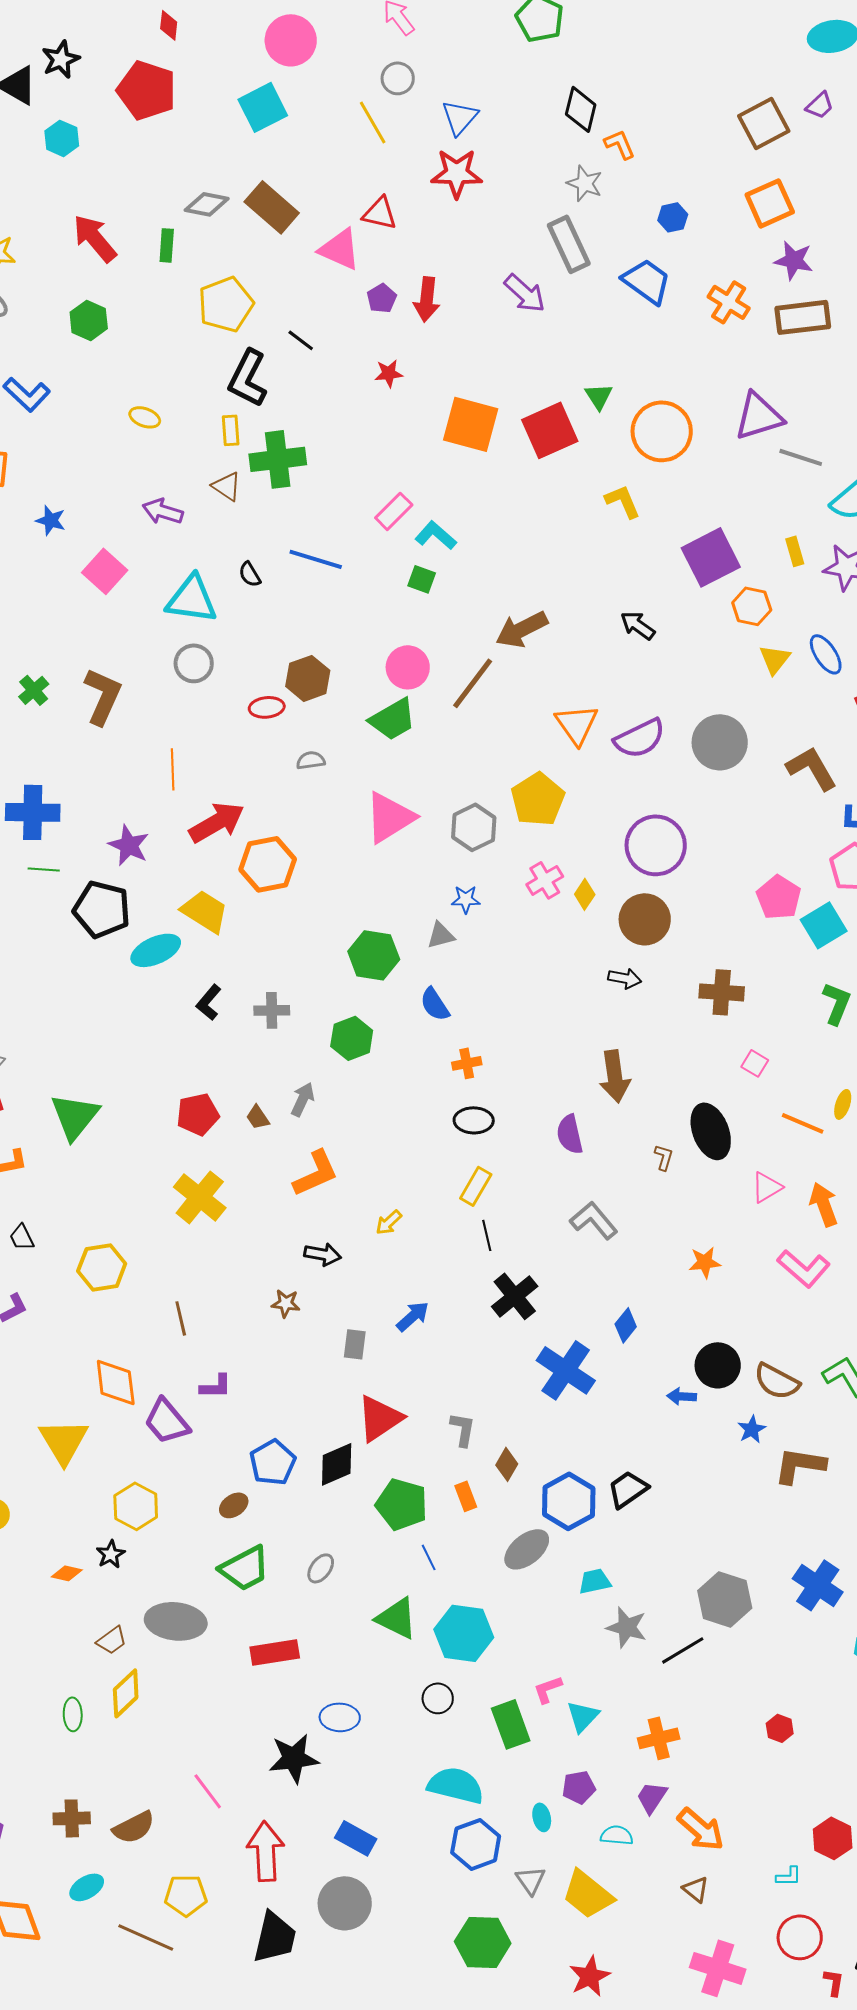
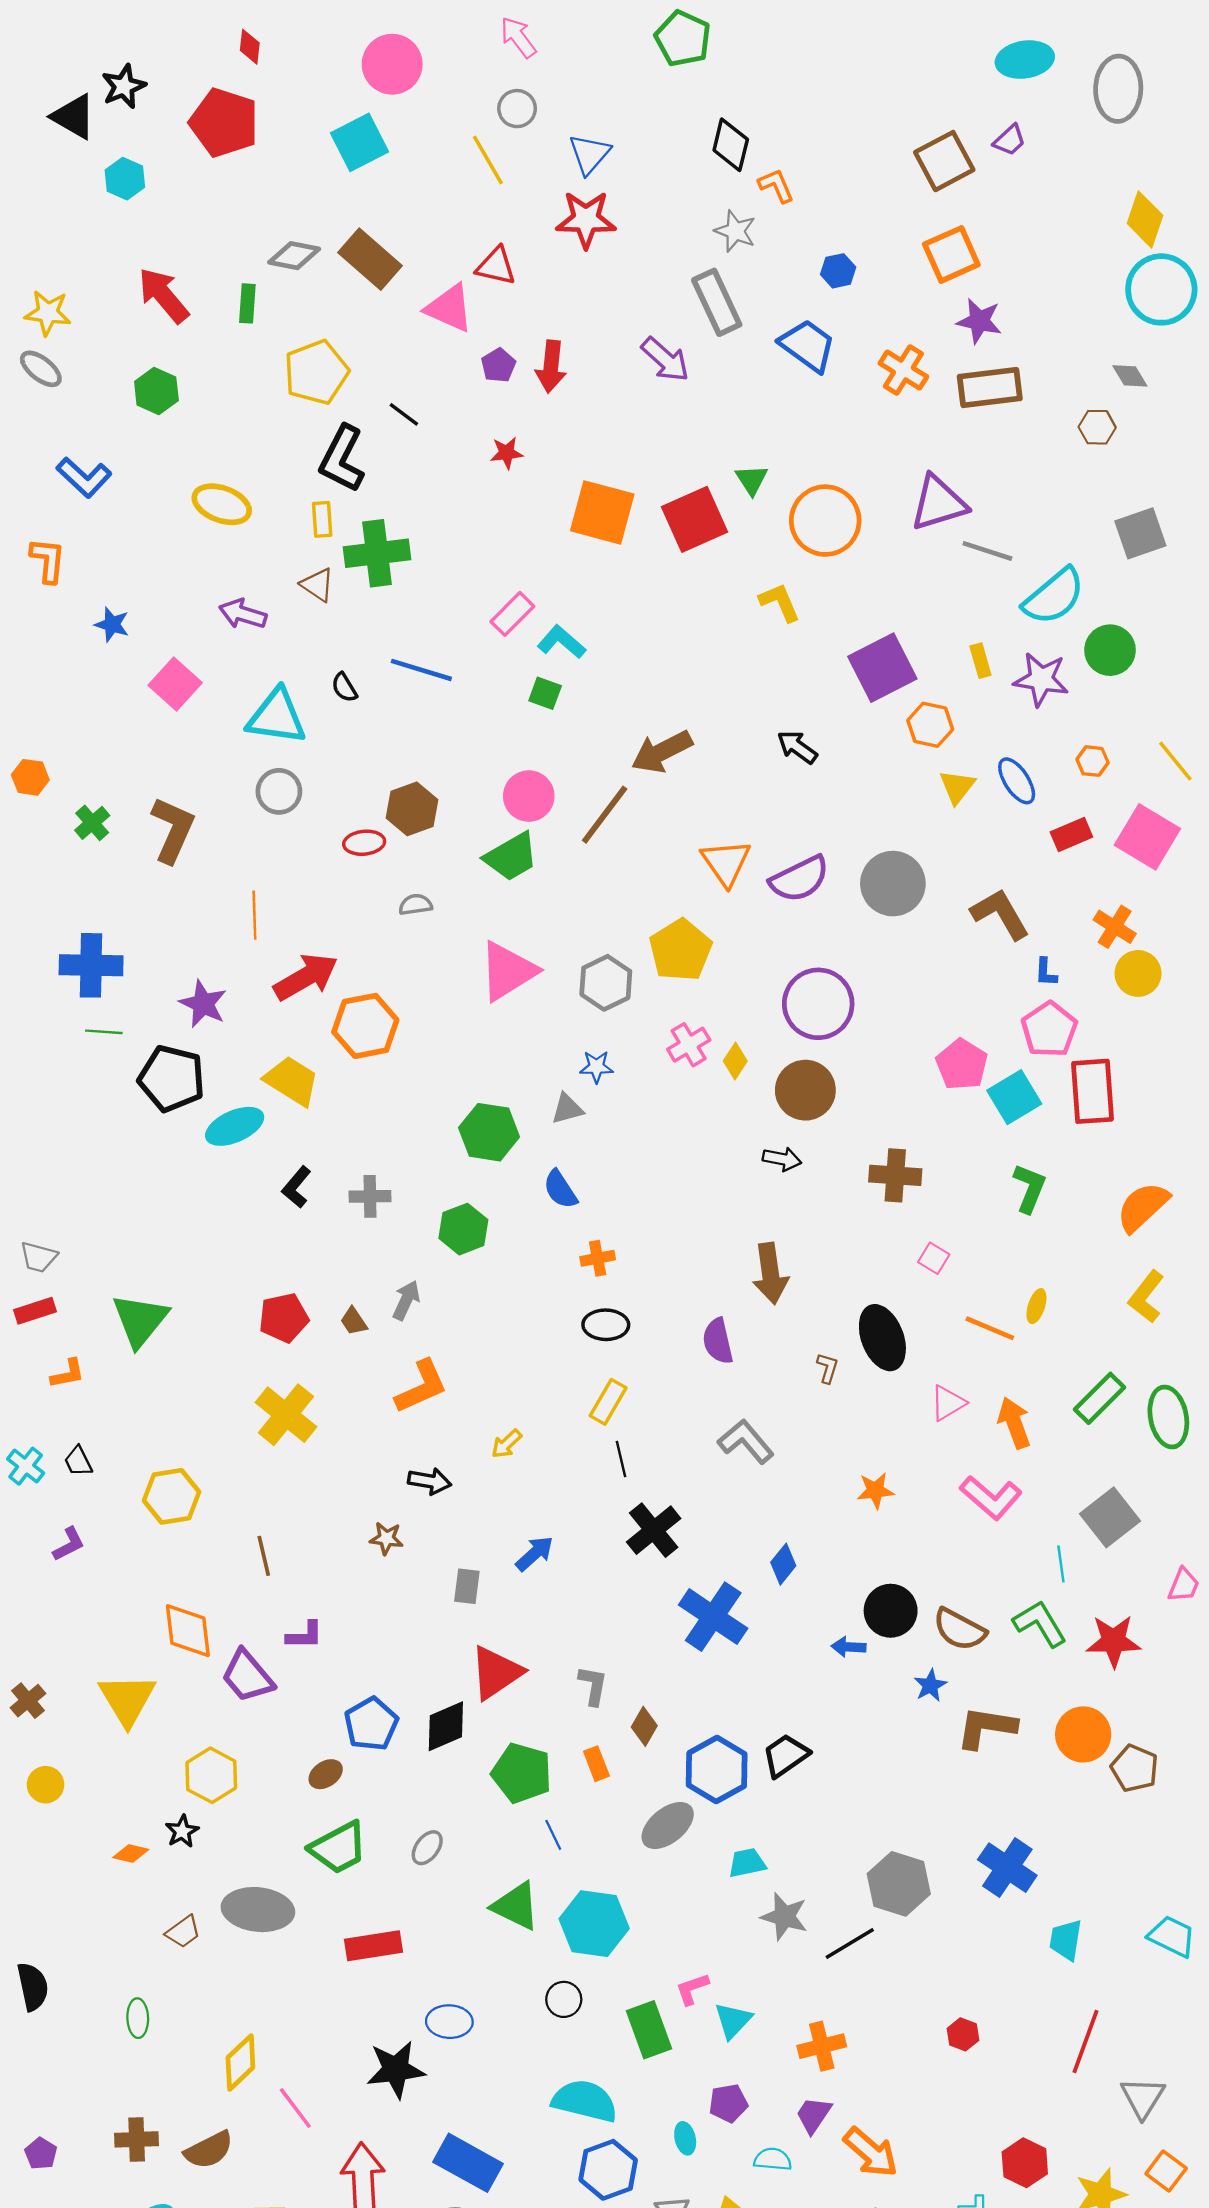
yellow ellipse: (145, 417) -> (222, 504), size x1.6
yellow diamond: (126, 1693) -> (240, 2062), moved
blue rectangle: (356, 1838) -> (468, 2163), size x1.4

